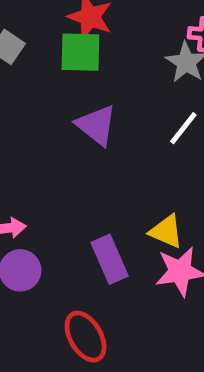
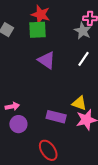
purple rectangle: (110, 259) -> (56, 117), turned -48

